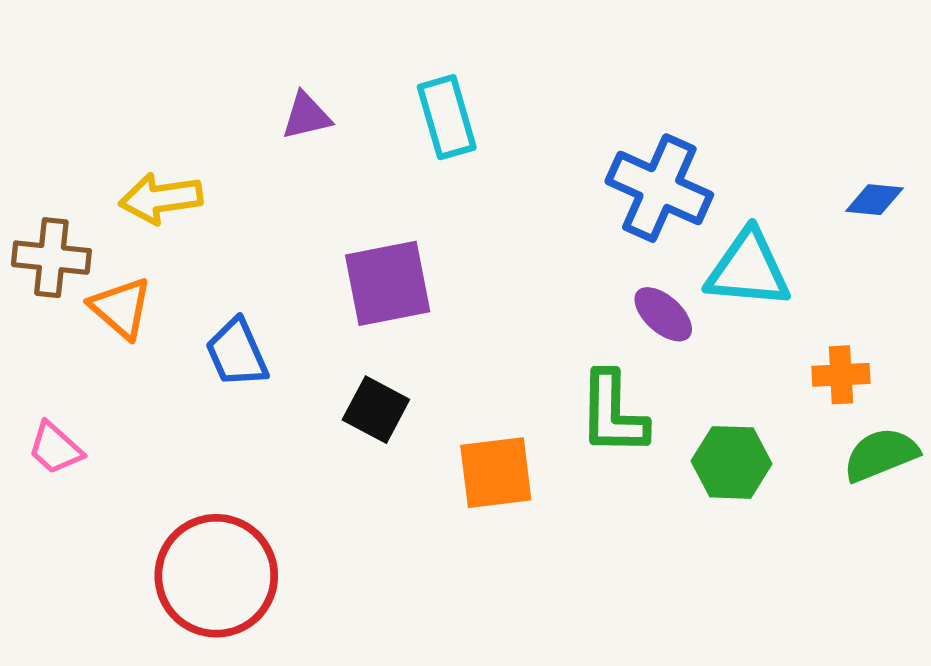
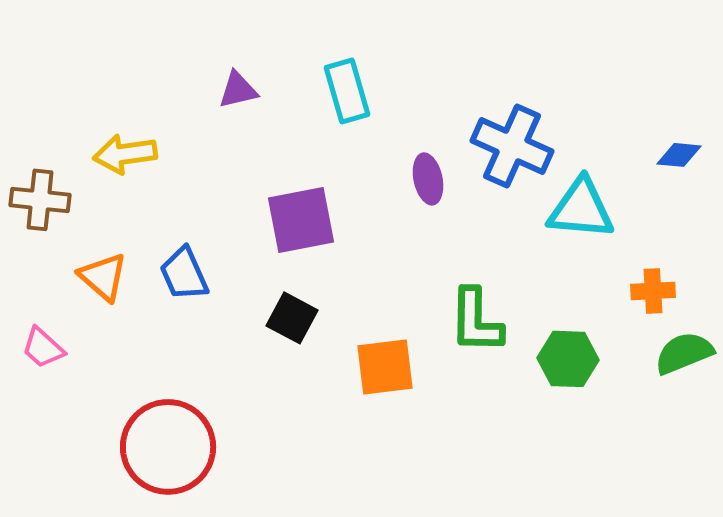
orange triangle: (121, 308) -> (103, 277), moved
purple ellipse: (663, 314) -> (428, 179), moved, turned 36

